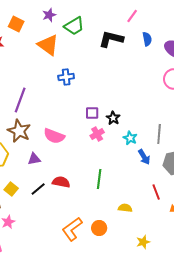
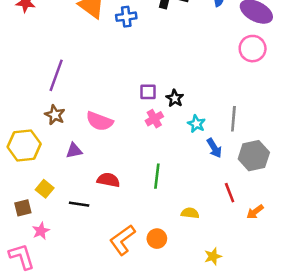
blue cross: (66, 77) -> (126, 17), moved
brown star: (19, 131) -> (55, 115), size x0.7
black line: (38, 189) -> (79, 204), moved, turned 49

